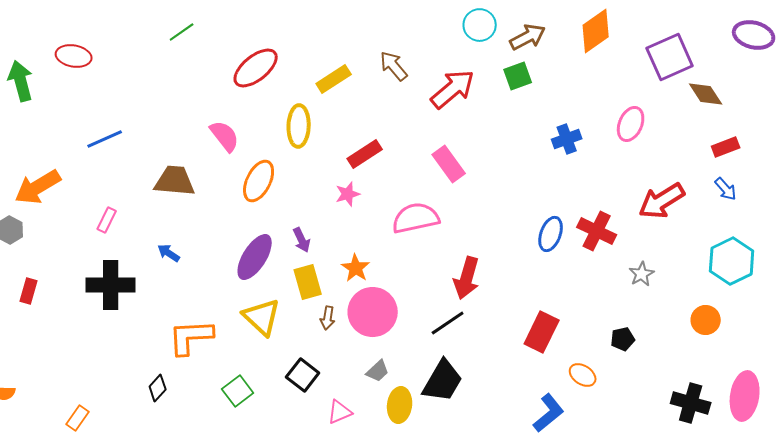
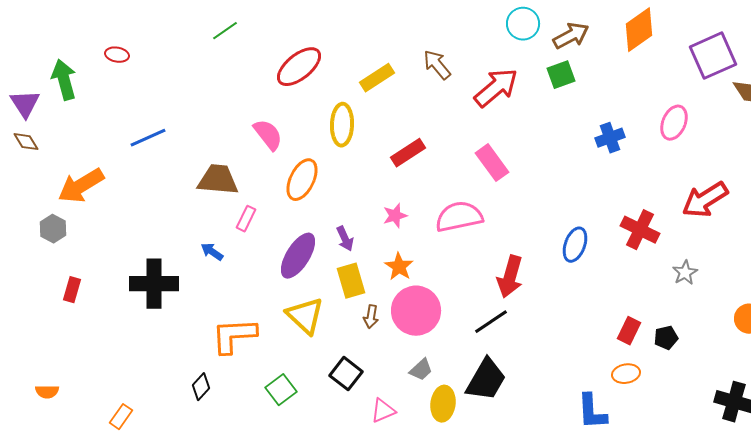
red ellipse: (74, 56) -> (117, 55), size x0.7
pink star: (348, 194) -> (395, 216), moved
pink rectangle: (107, 220) -> (246, 219), moved
blue ellipse: (551, 234) -> (575, 245), moved
red rectangle: (542, 332) -> (629, 331), moved, size x0.7
orange ellipse: (583, 375) -> (626, 374), turned -44
blue L-shape: (549, 413) -> (592, 412), turned 126

